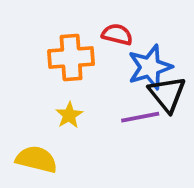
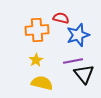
black triangle: (167, 94) -> (84, 74), moved
yellow semicircle: (36, 159) -> (42, 83), moved

